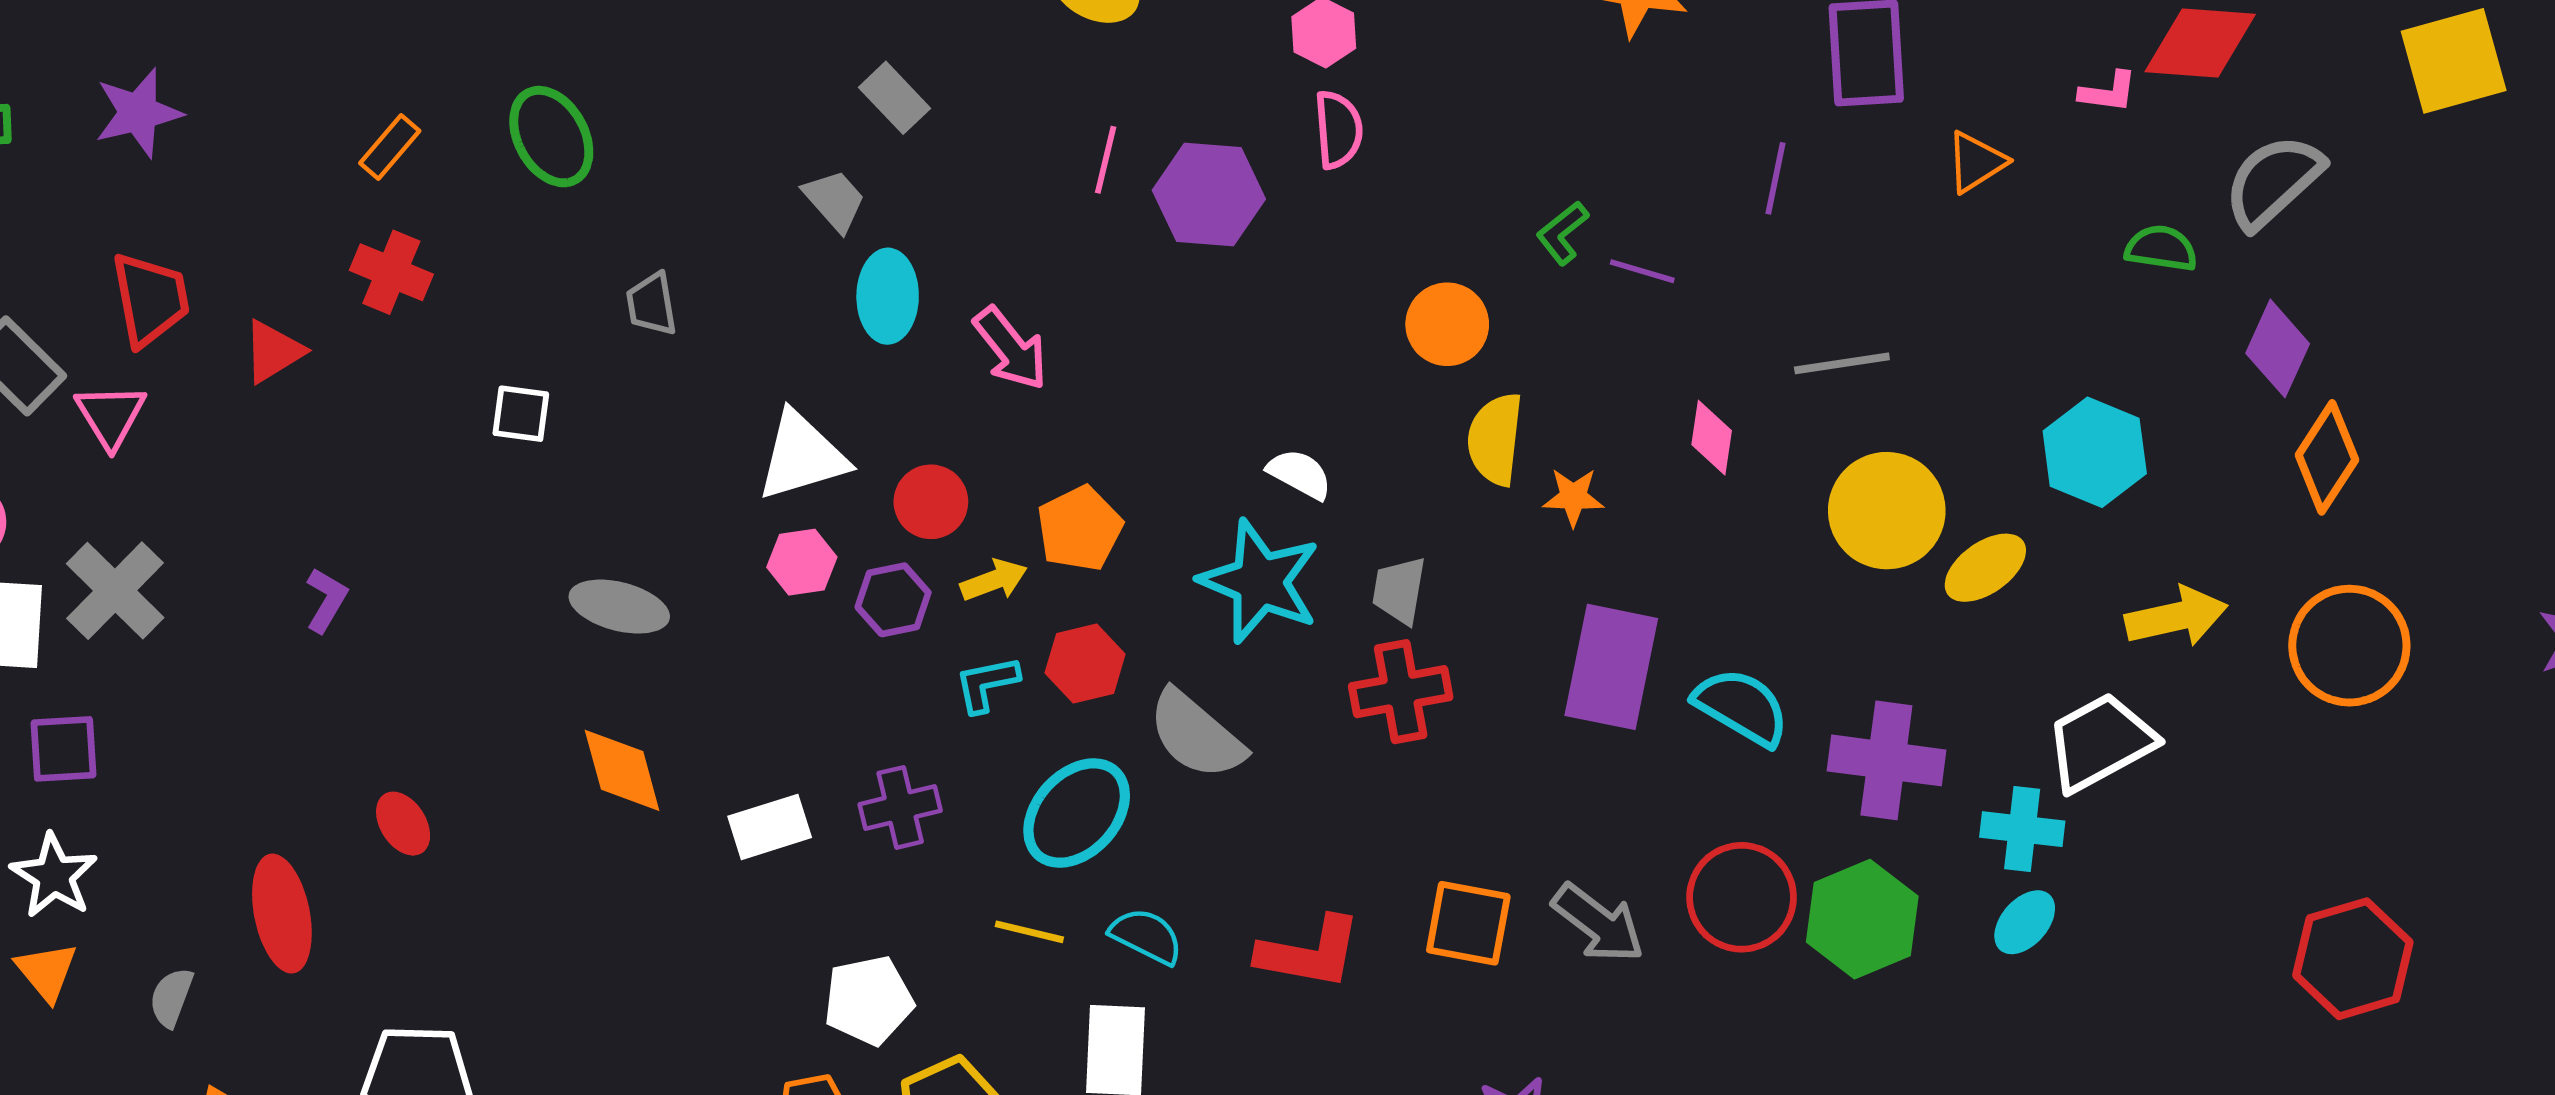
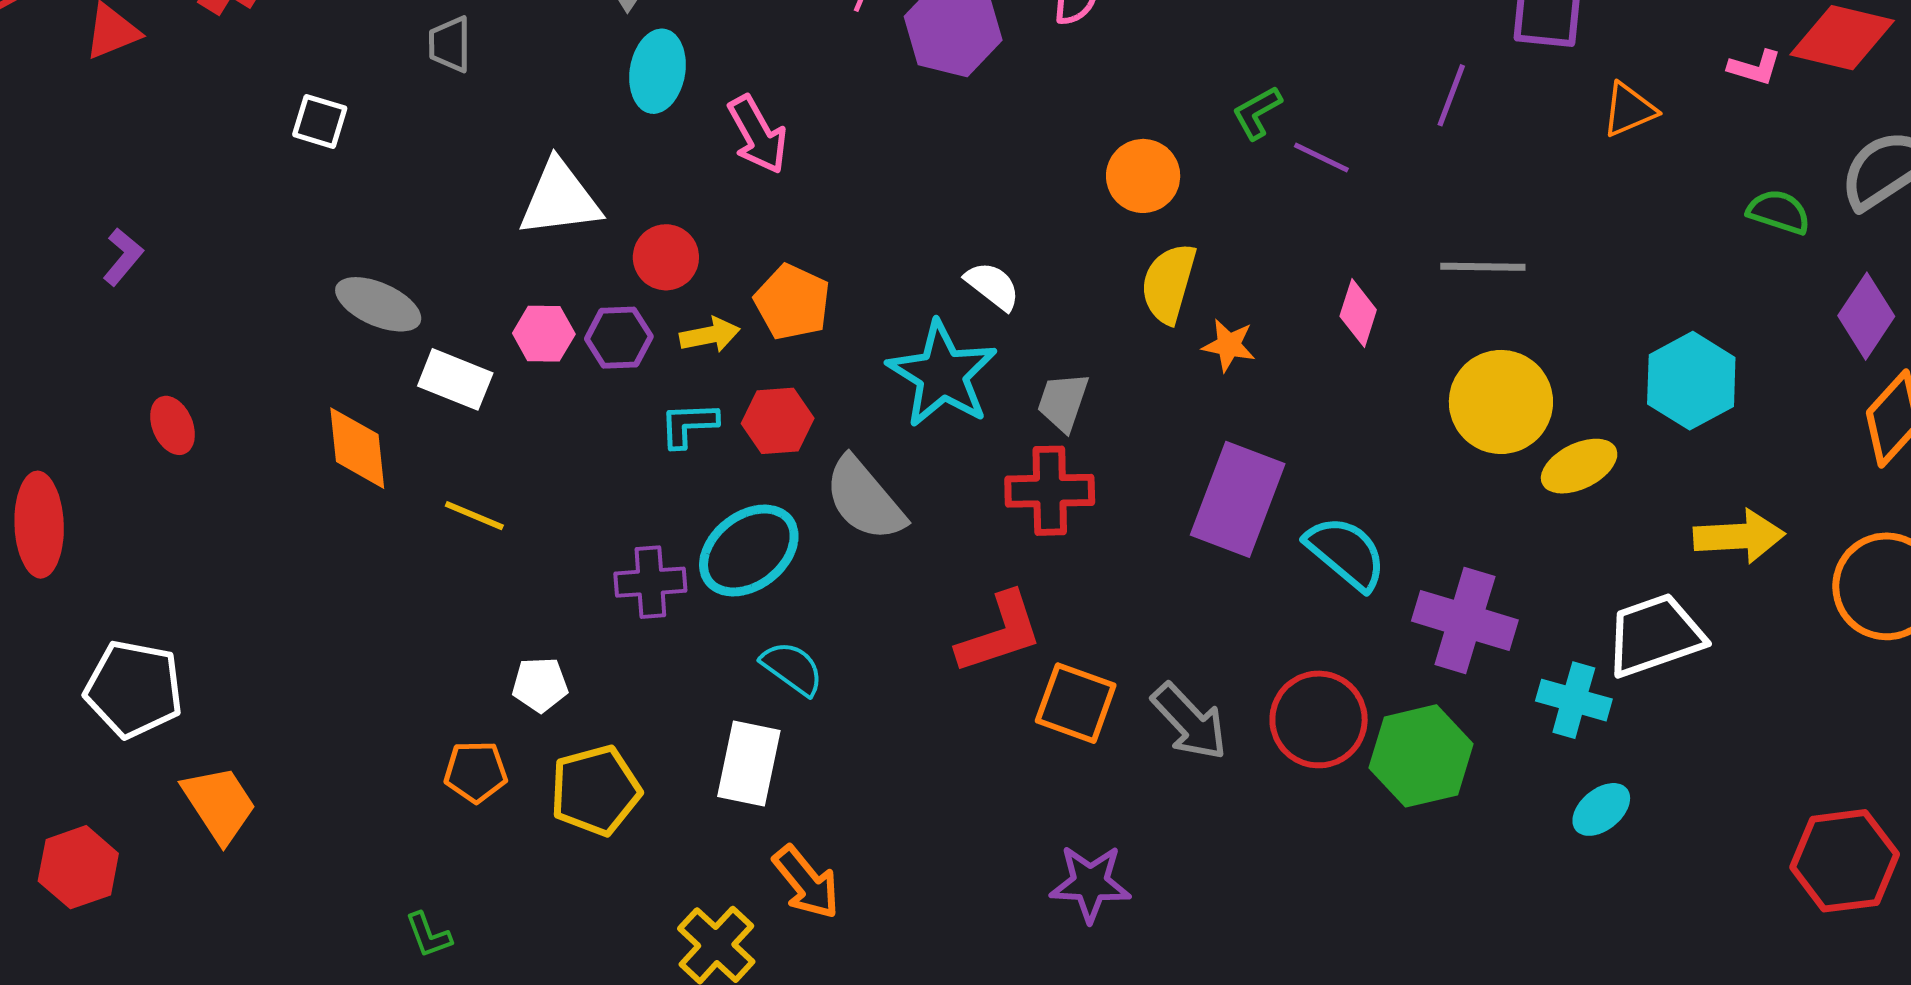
orange pentagon: (1080, 529) -> (792, 302), turned -30
pink hexagon: (802, 562) -> (544, 334), moved
purple cross: (900, 807) -> (650, 582), moved
red ellipse: (403, 824) -> (173, 425), moved
white rectangle: (770, 827) -> (455, 379), moved, turned 30
cyan ellipse: (2025, 922) -> (1601, 809), moved
yellow line: (1029, 932) -> (474, 516), moved
red L-shape: (1310, 953) -> (1000, 633), moved, turned -38
white pentagon: (869, 1000) -> (540, 685), size x0.7

